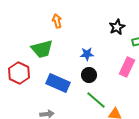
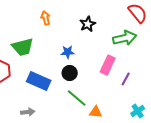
orange arrow: (57, 21) -> (46, 18), moved
black star: (117, 27) -> (88, 24), moved

